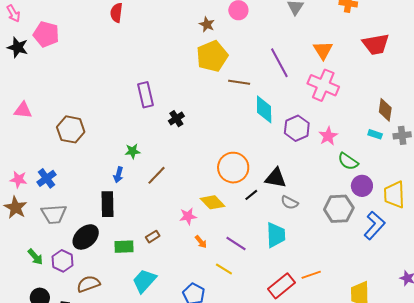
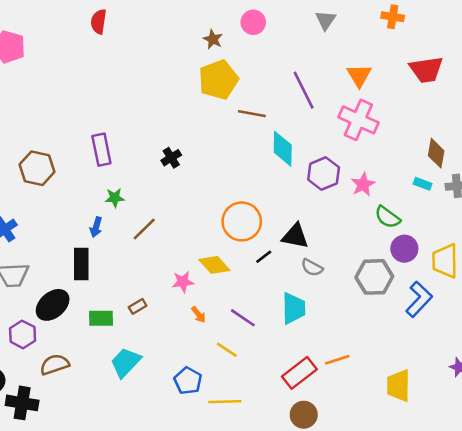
purple rectangle: (145, 95) -> (101, 150), moved

